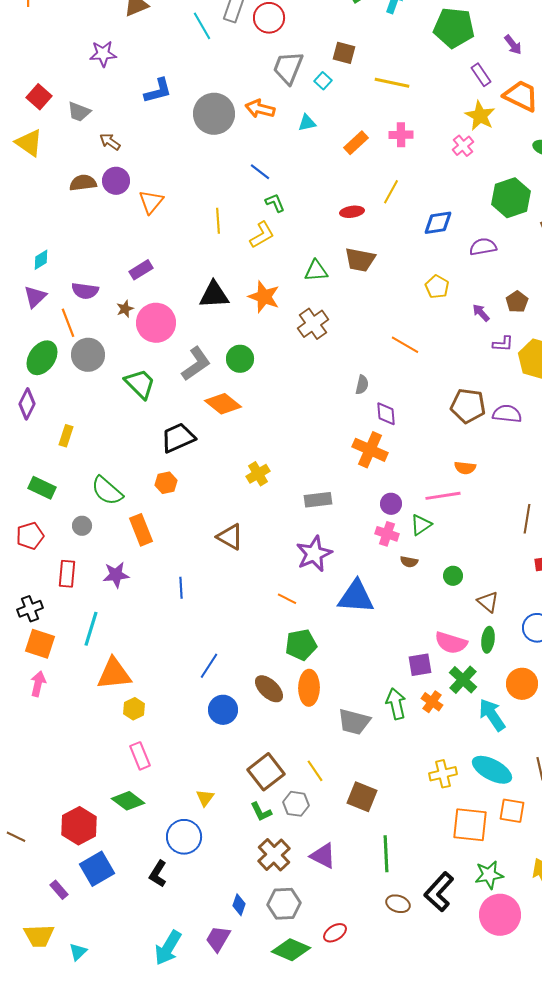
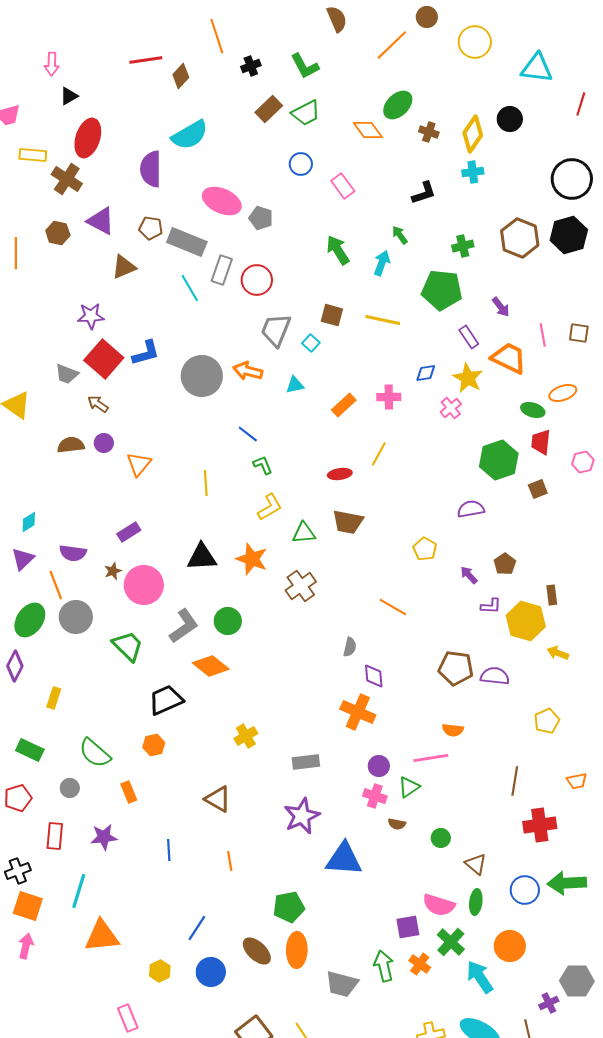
yellow line: (392, 83) -> (383, 320), moved
red square: (39, 97) -> (104, 359), moved, size x1.5
purple circle: (116, 181) -> (104, 443), size x0.7
blue diamond: (438, 223) -> (426, 373), moved, size x0.7
yellow L-shape: (262, 235) -> (270, 507), moved
orange rectangle: (141, 530) -> (129, 792), size x0.7
orange line: (287, 599) -> (230, 861), moved, turned 54
yellow hexagon: (134, 709) -> (160, 971), moved

